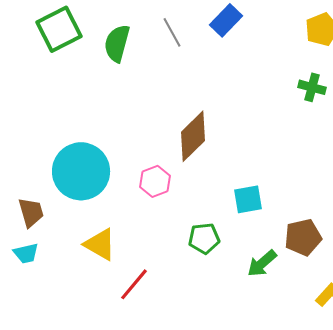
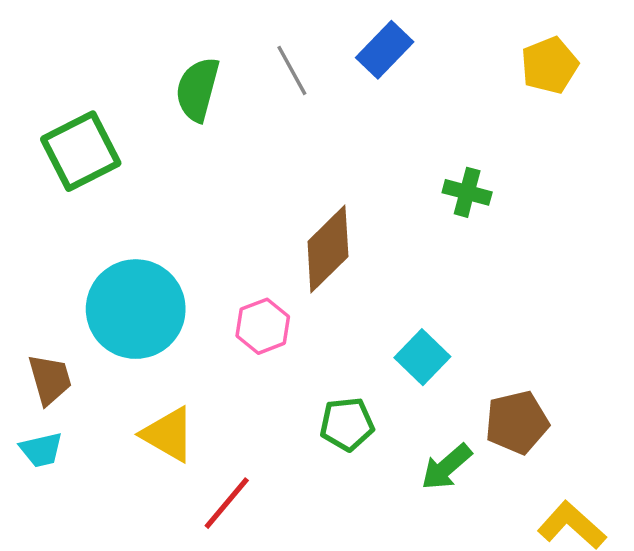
green square: (59, 29) -> (81, 151), moved
green cross: (312, 87) -> (467, 192), moved
cyan square: (248, 199) -> (422, 357), turned -36

